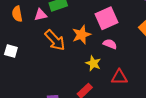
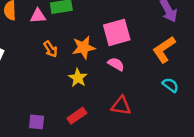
orange arrow: (55, 40) -> (50, 49), size x0.6
yellow star: (93, 63) -> (78, 78), moved

